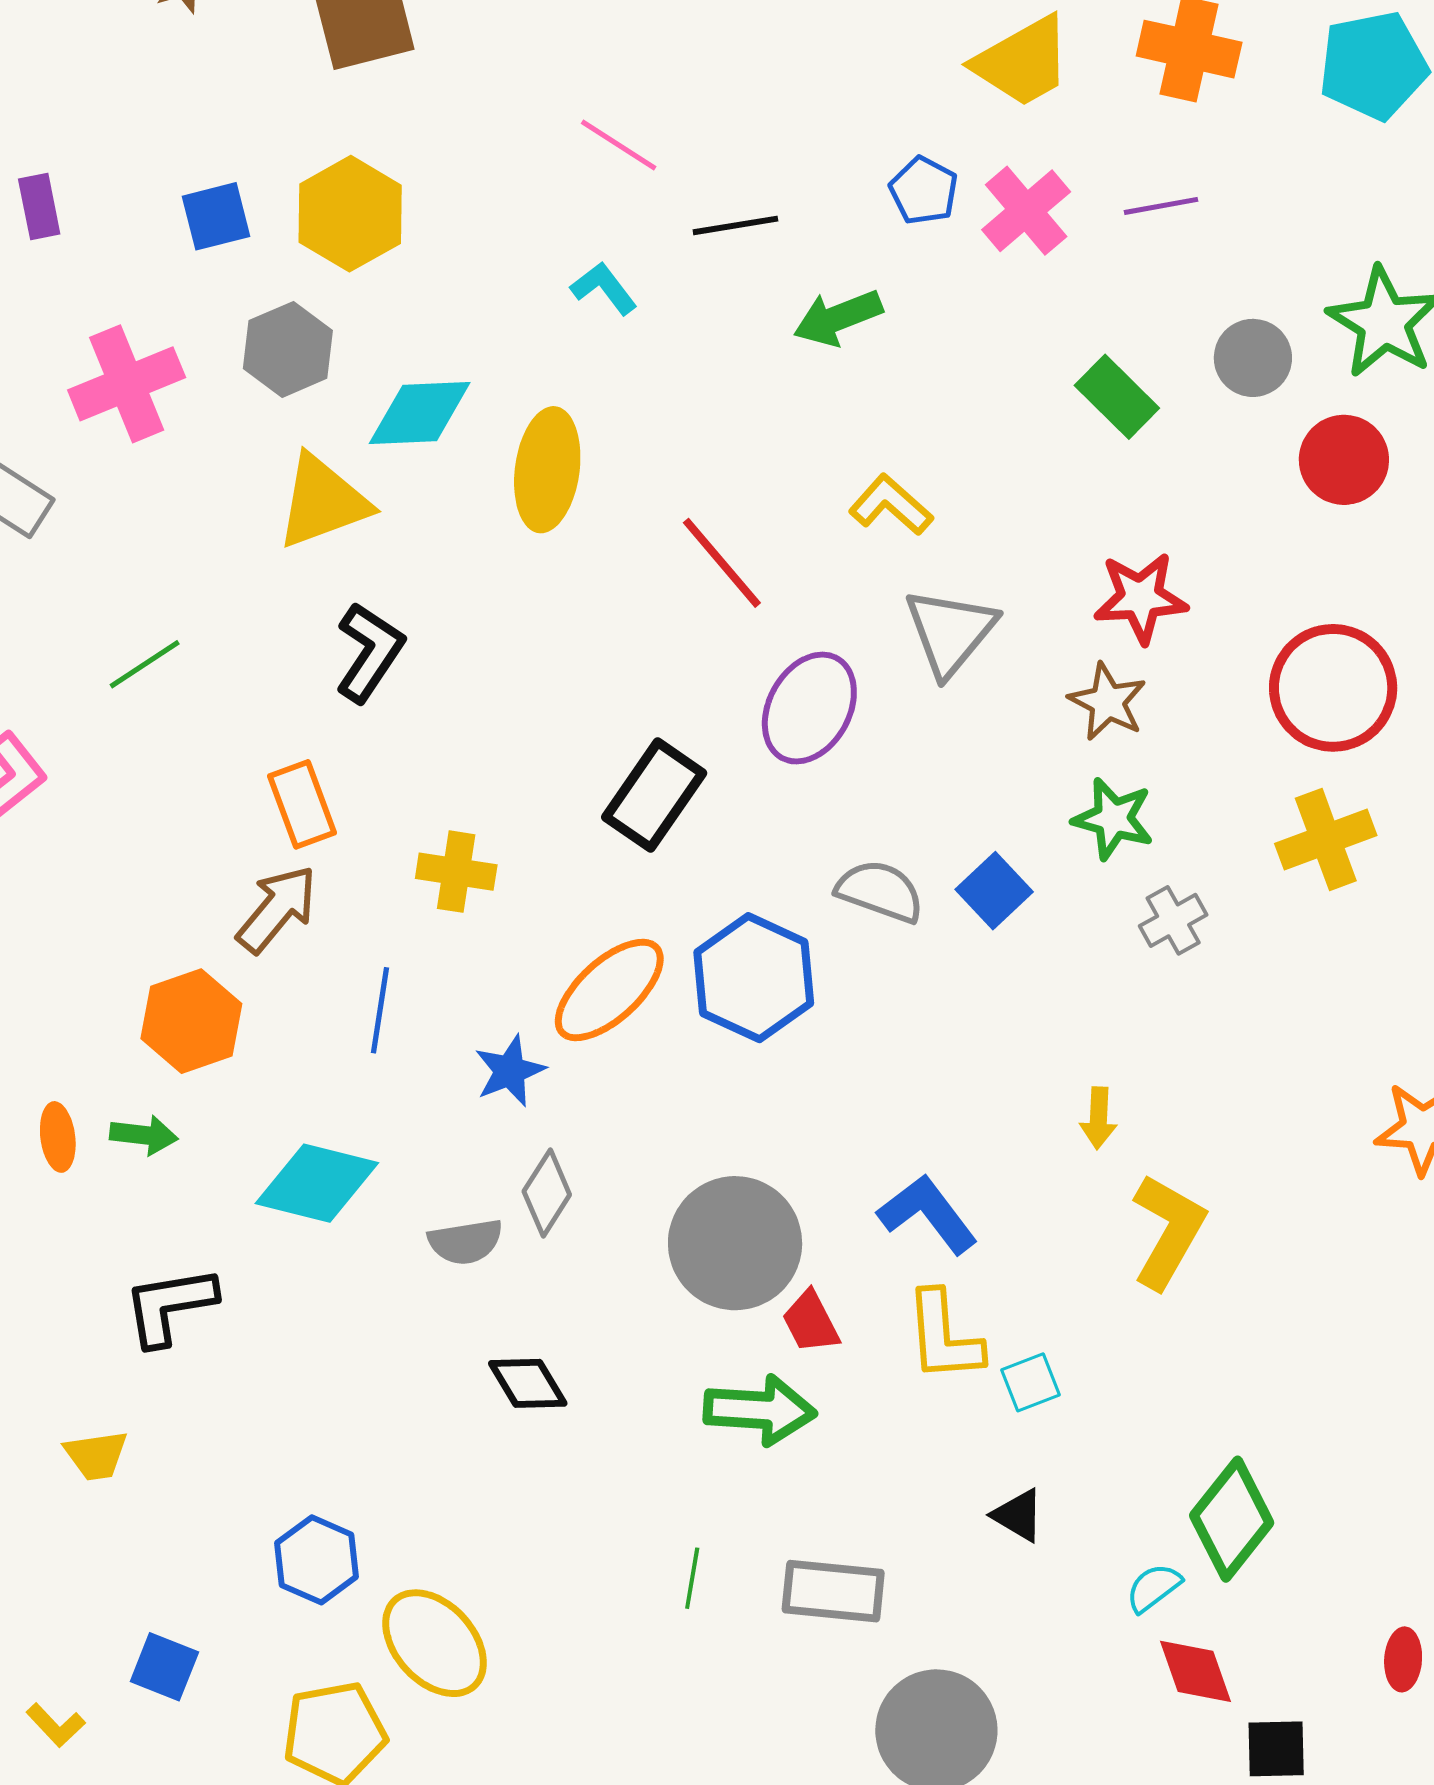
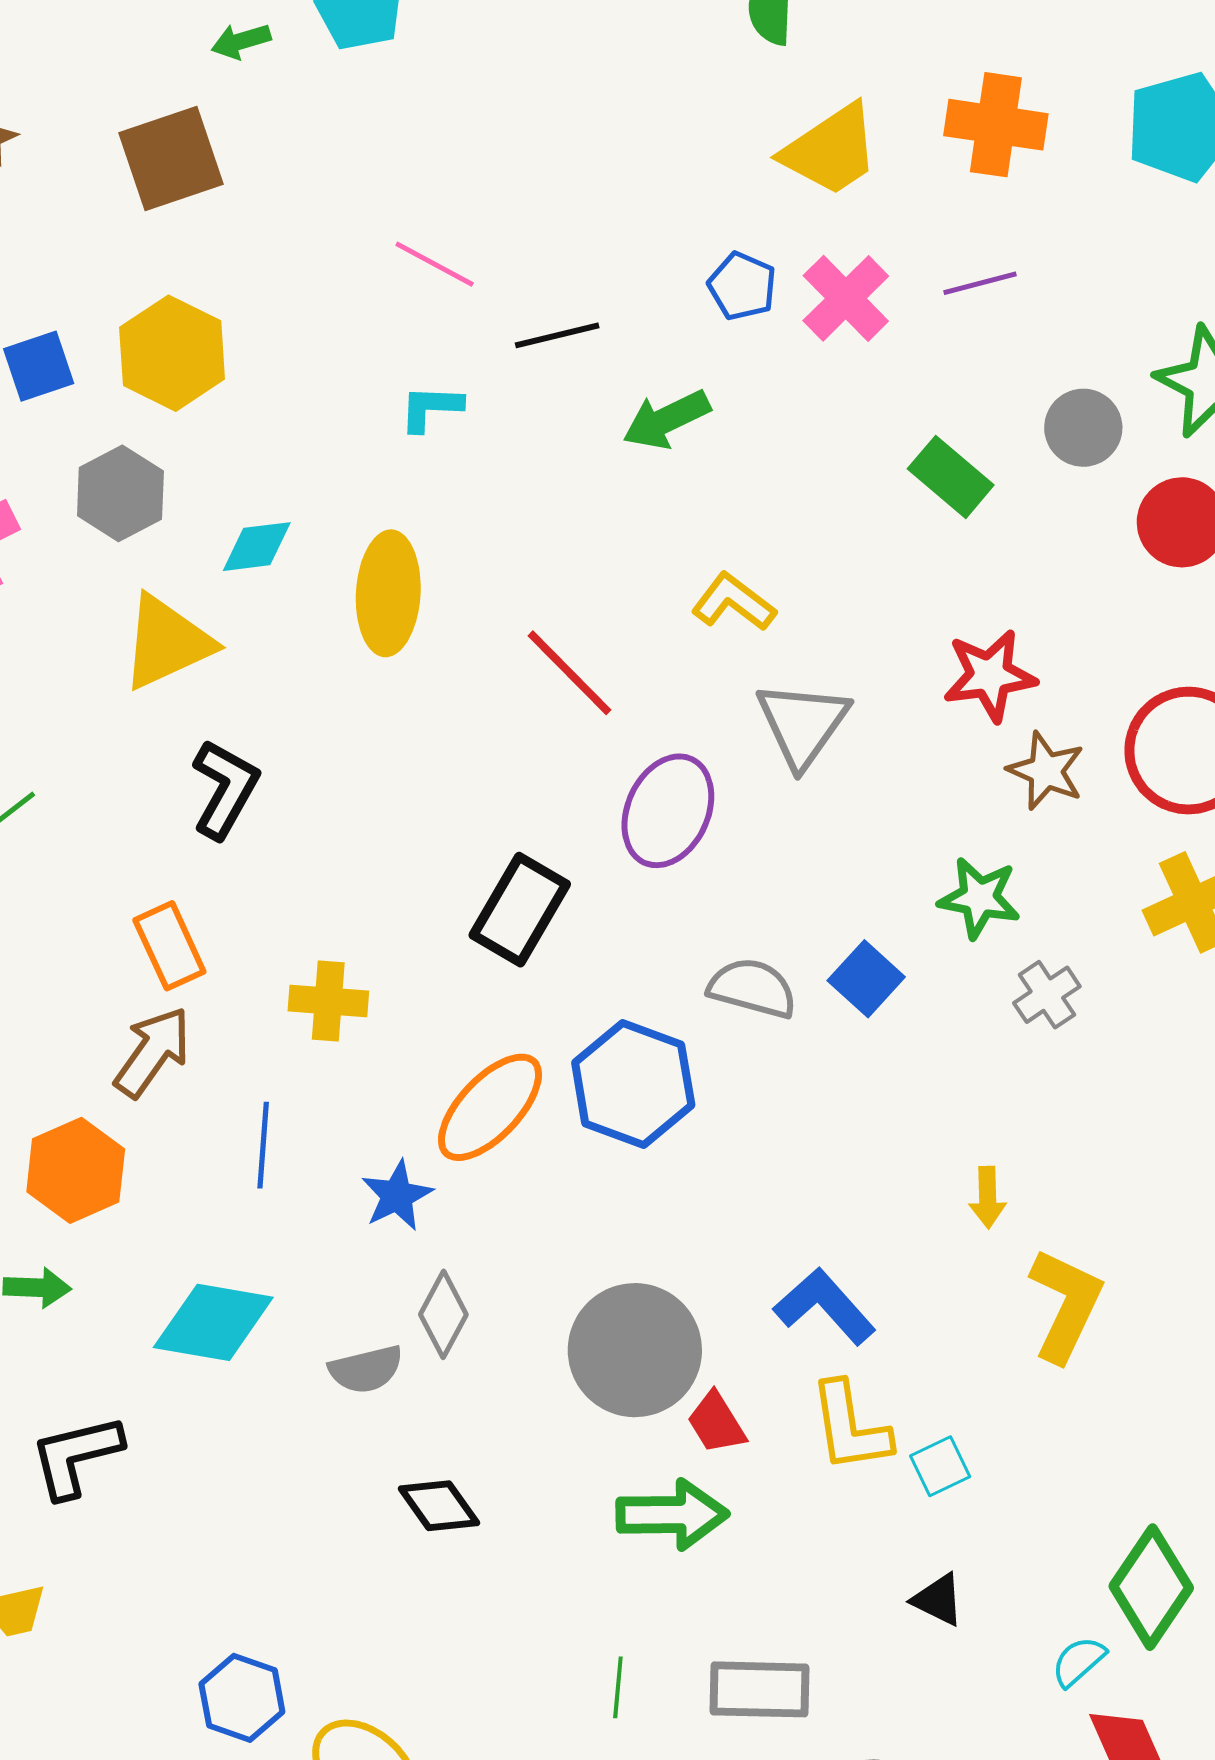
cyan L-shape: (604, 288) -> (431, 408), turned -46
cyan diamond: (420, 413) -> (257, 547), size x0.7
brown star: (1107, 702) -> (1046, 771), moved

